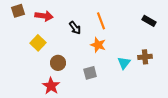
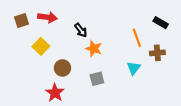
brown square: (18, 11) -> (21, 20), moved
orange line: (101, 21) -> (137, 38), moved
orange star: (98, 45) -> (94, 49), moved
brown cross: (145, 57) -> (157, 53), moved

